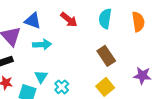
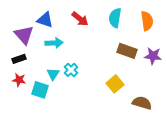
brown rectangle: (106, 56) -> (127, 51), moved, turned -36
purple star: (142, 76) -> (153, 56), moved
cyan cross: (62, 87) -> (71, 70), moved

